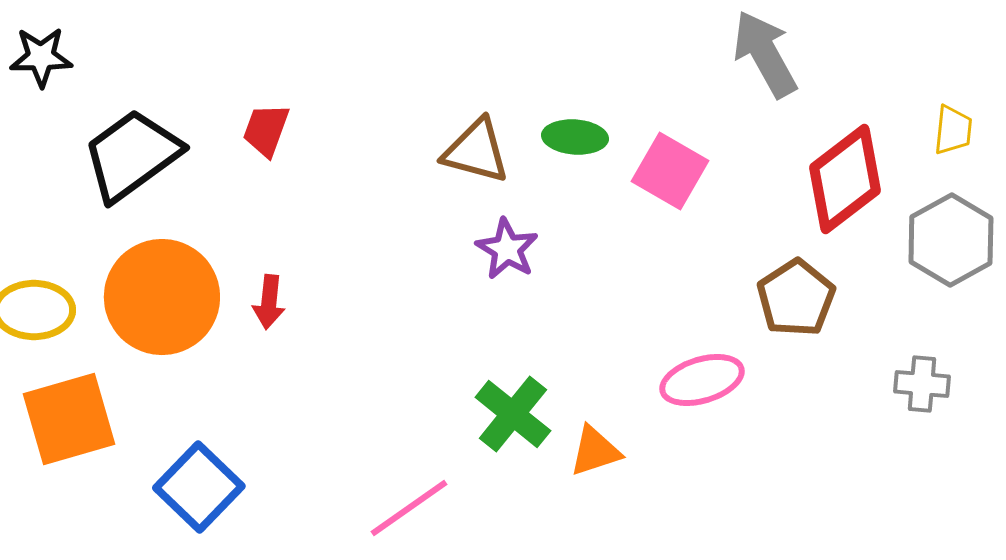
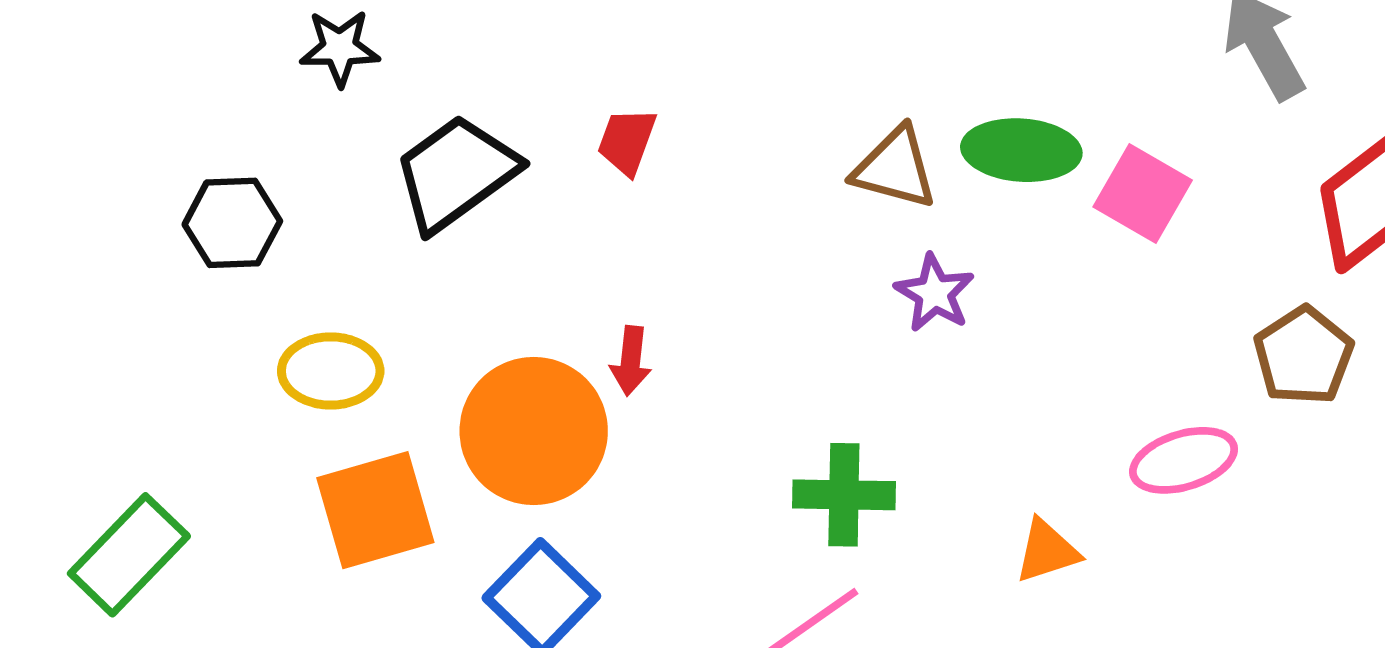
green ellipse: (575, 137) -> (1021, 150), size x1.4
orange circle: (162, 297) -> (534, 431), moved
green cross: (513, 414) -> (844, 495), moved, turned -38

